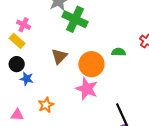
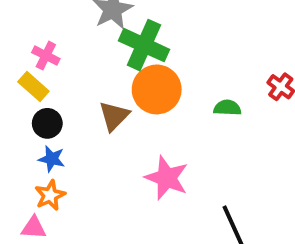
black circle: (17, 64) -> (47, 123), moved
orange circle: (91, 64) -> (157, 89), moved
orange star: (46, 105) -> (50, 195), moved

